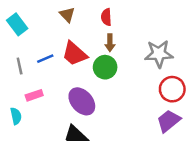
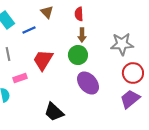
red trapezoid: (75, 54) -> (43, 60), moved, turned 80
blue line: (45, 59) -> (29, 30), moved
purple ellipse: (82, 101) -> (88, 83), moved

